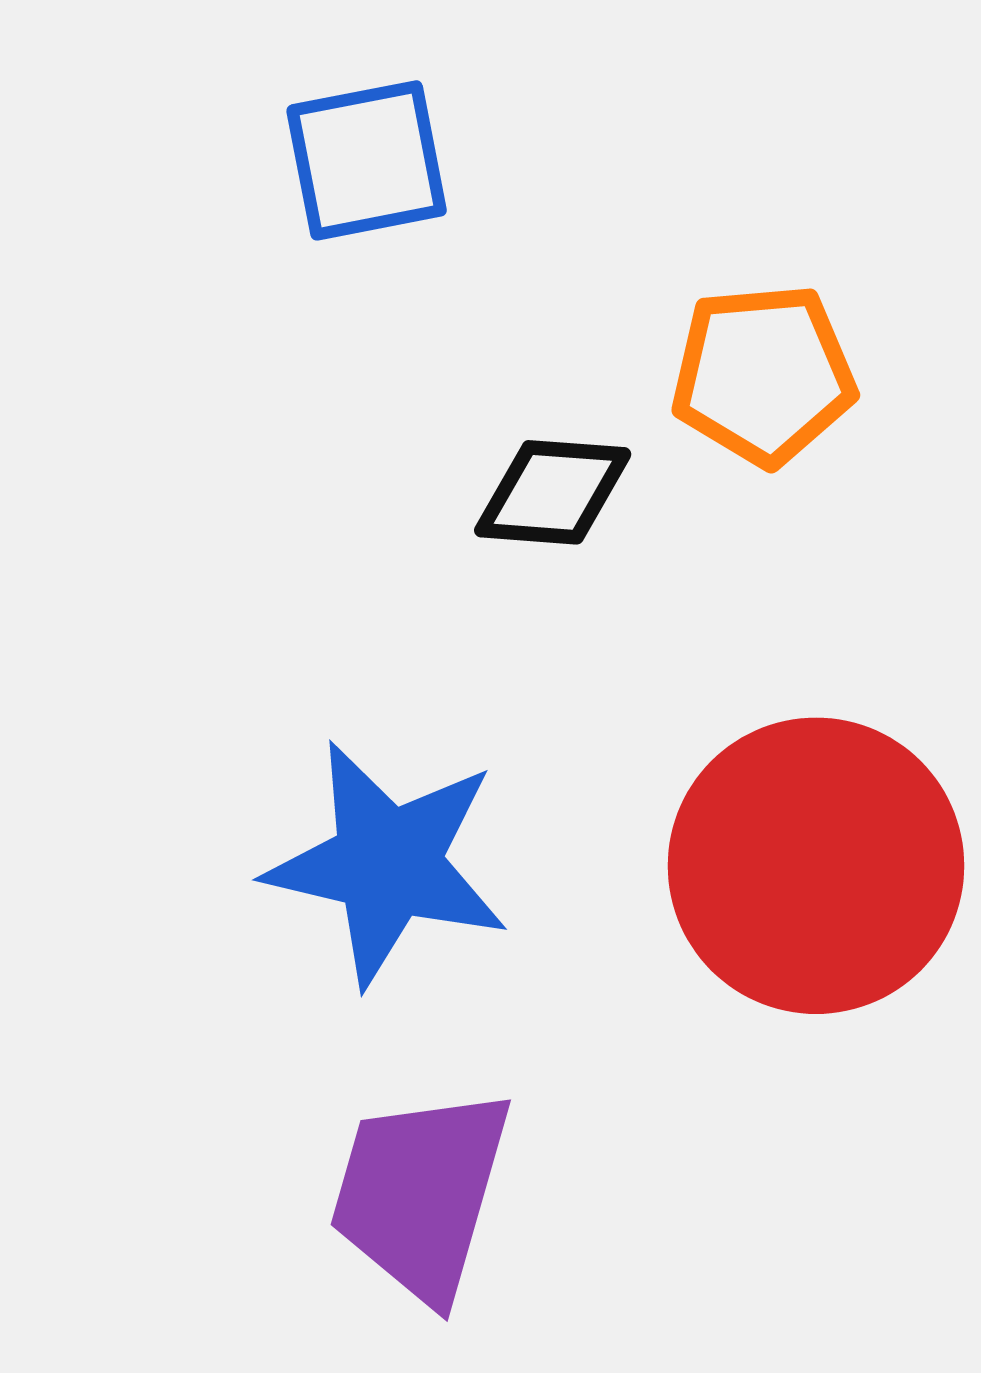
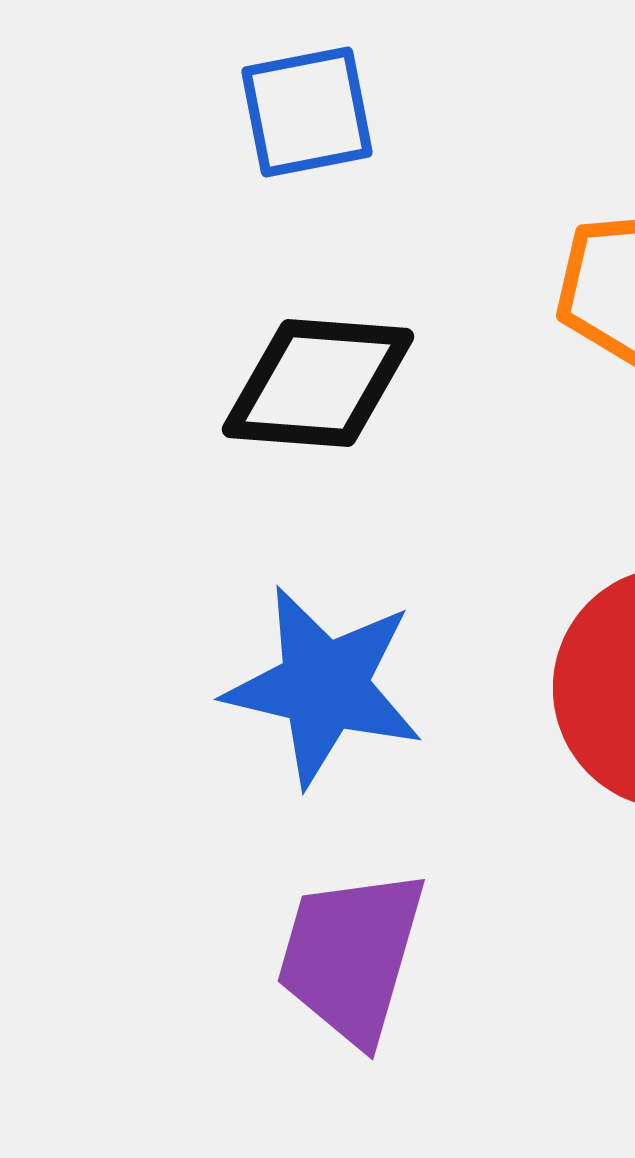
black diamond: (553, 492) -> (318, 383), moved, size x1.5

